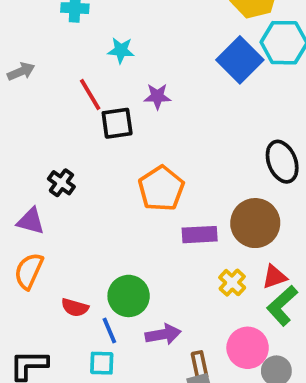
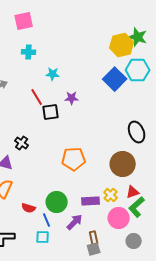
orange pentagon: (161, 189) -> (74, 159), moved, turned 30
purple rectangle: (200, 235) -> (91, 201), moved
purple arrow: (163, 334) -> (75, 222), turned -36
pink circle: (248, 348) -> (119, 218), moved

